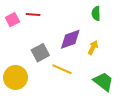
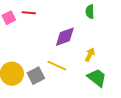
yellow arrow: (93, 48) -> (90, 55), moved
gray square: (40, 53) -> (36, 76), moved

